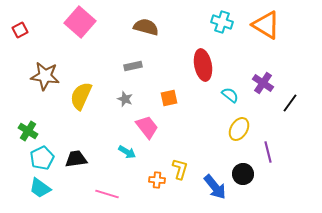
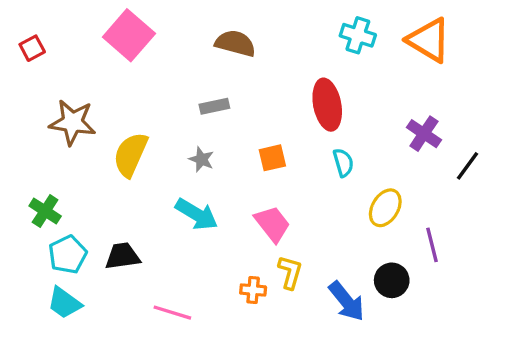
cyan semicircle: (230, 95) -> (343, 163), moved, turned 36
pink trapezoid: (147, 127) -> (272, 224), moved
cyan arrow: (127, 152) -> (197, 214), moved, size x1.5

